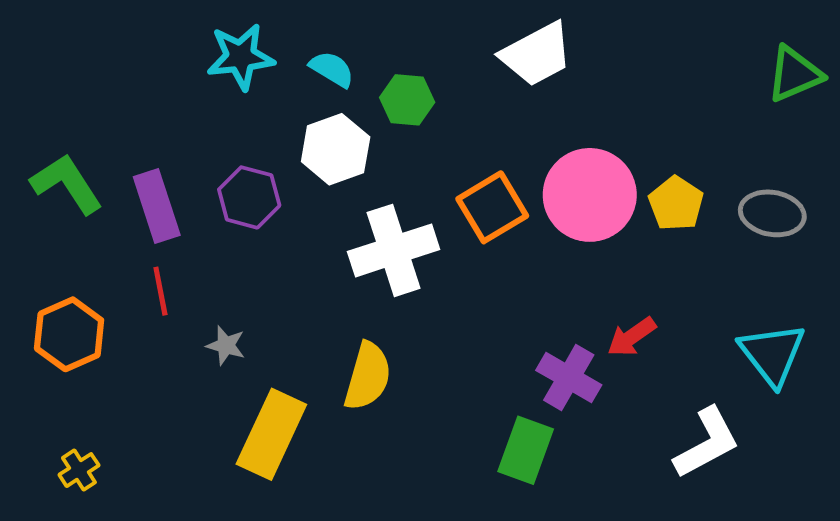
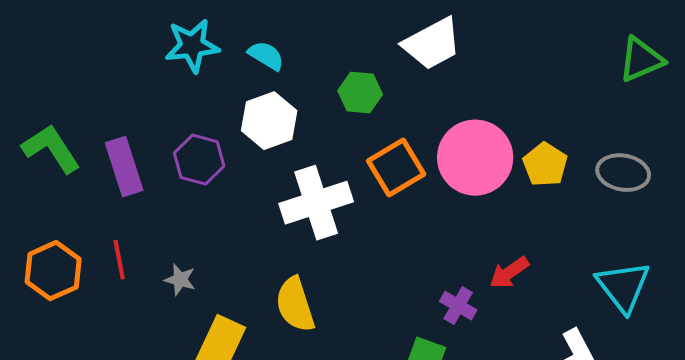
green hexagon: (407, 100) -> (360, 93), moved
red line: (160, 291) -> (119, 260), moved
yellow semicircle: (368, 376) -> (295, 305), turned 146
purple cross: (569, 378) -> (458, 306), size x0.7

